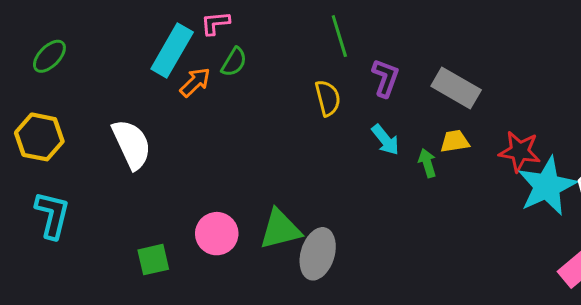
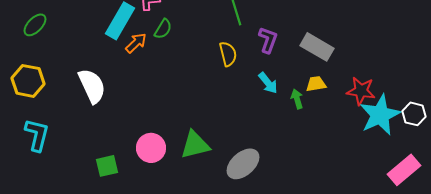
gray ellipse: (318, 254) -> (243, 164), moved, turned 32

